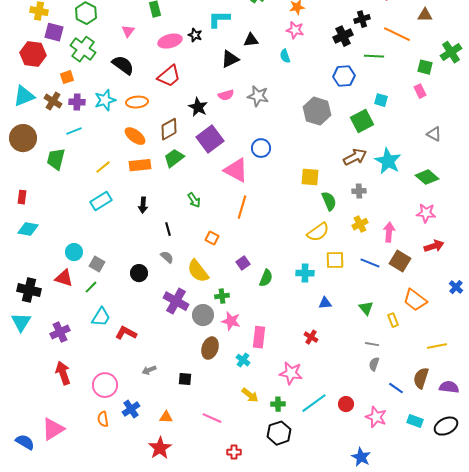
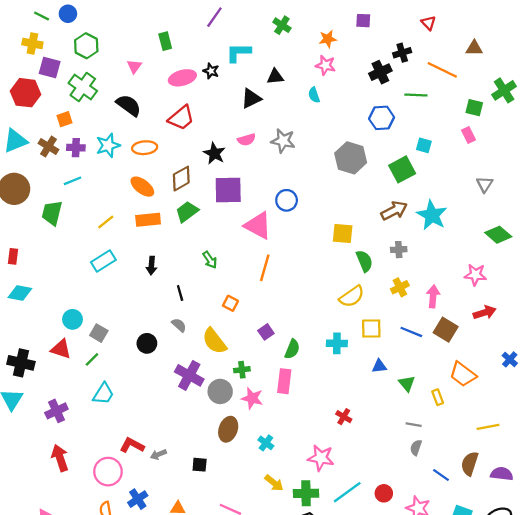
gray triangle: (434, 134) -> (485, 184), turned 35
purple square: (210, 139) -> (228, 190), turned 36
green diamond: (427, 177) -> (498, 235), moved
blue triangle: (325, 303) -> (379, 366), moved
red L-shape: (126, 333) -> (132, 445), moved
pink rectangle: (259, 337) -> (284, 381), moved
green cross: (278, 404) -> (306, 493), size x1.5

